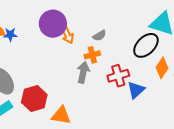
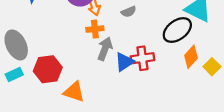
orange cross: (92, 55) -> (95, 29), moved
blue triangle: (136, 90) -> (124, 62), moved

